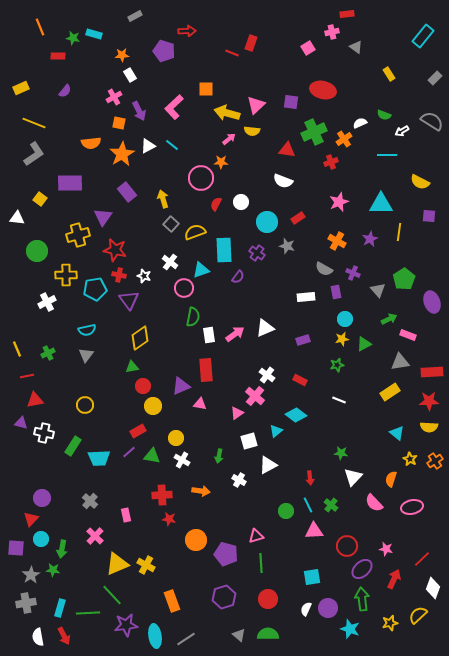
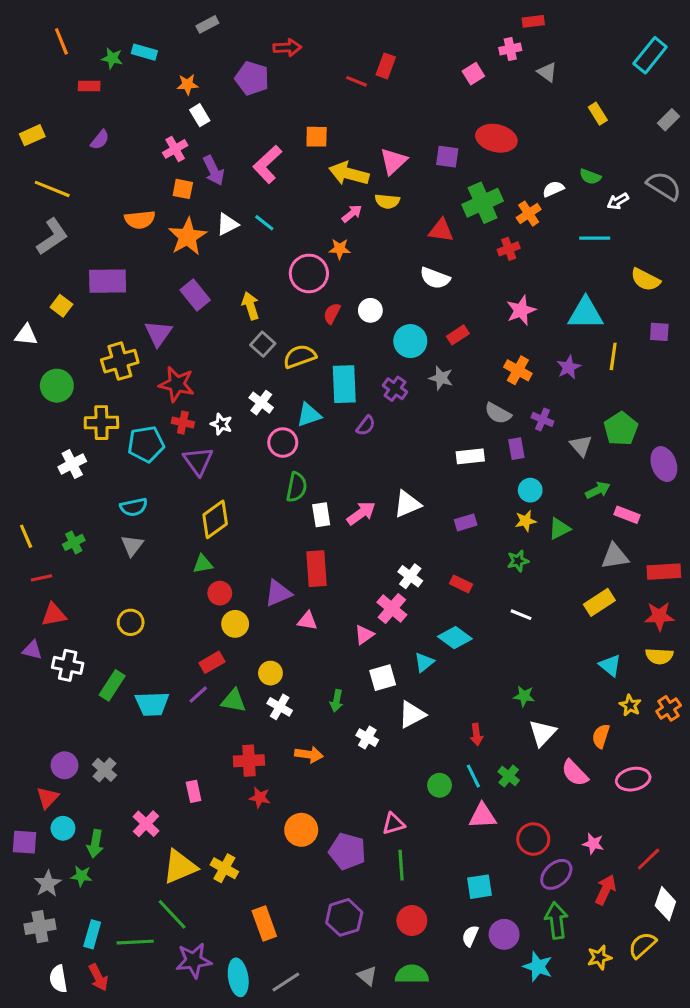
gray cross: (90, 501) -> (104, 770), moved

